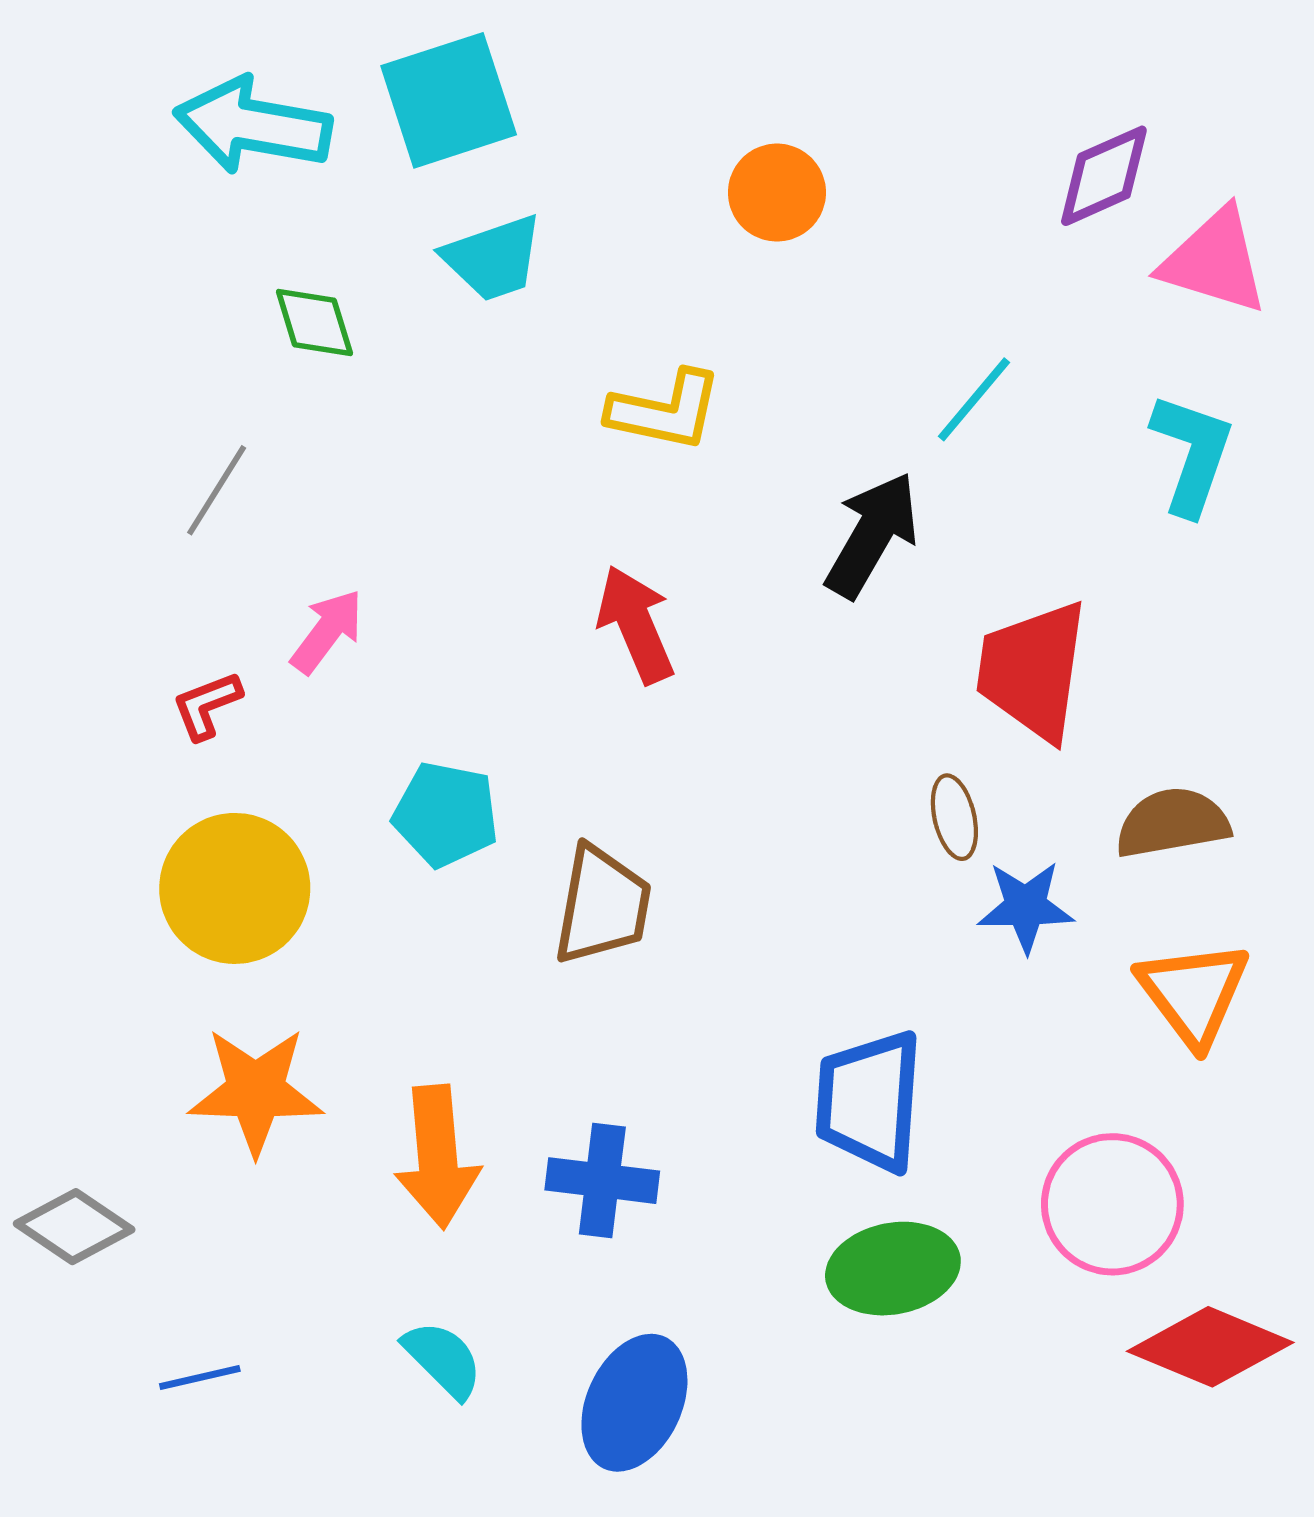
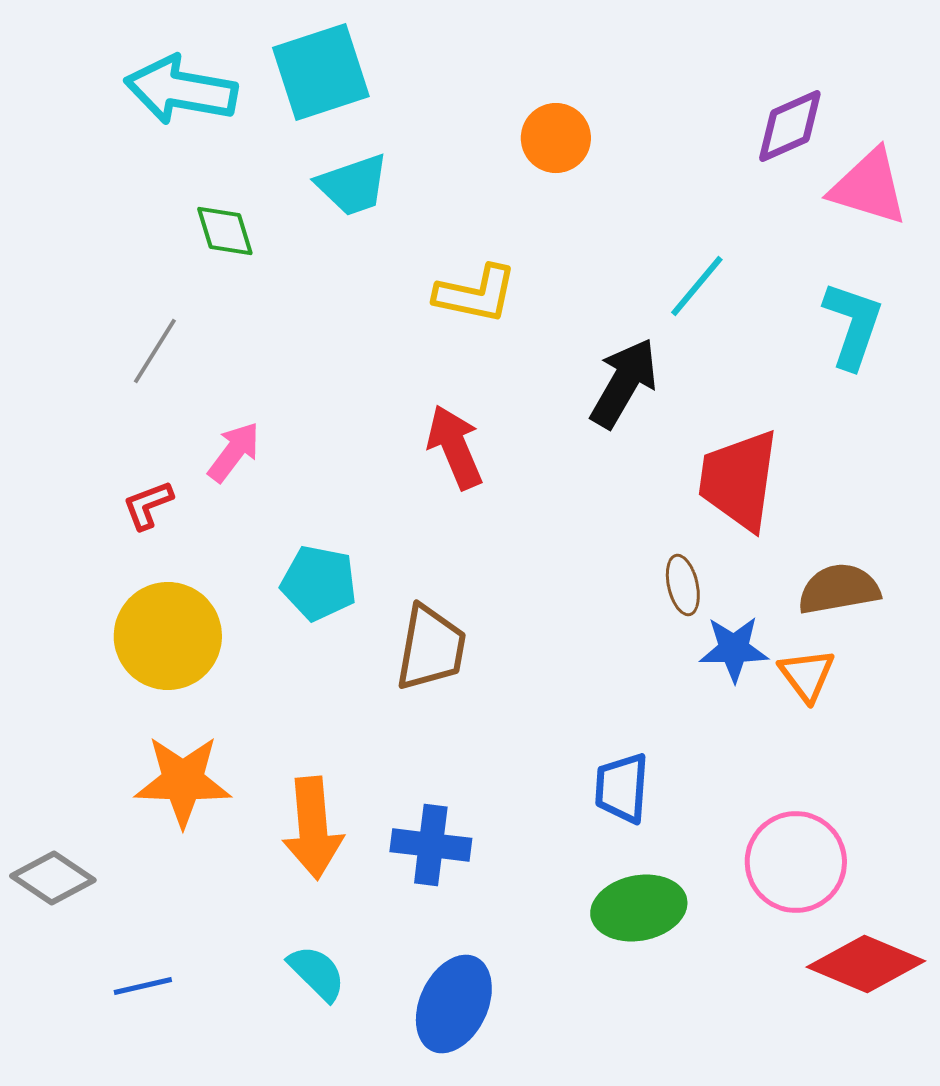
orange triangle: (1193, 993) -> (807, 675), moved, size x0.7
blue trapezoid: (869, 1101) -> (622, 788), size x0.7

